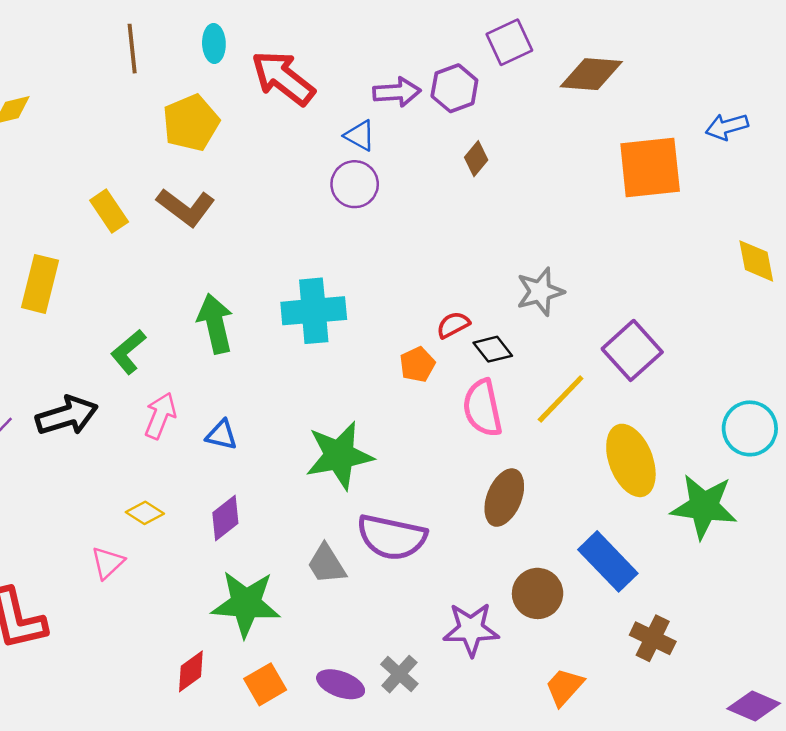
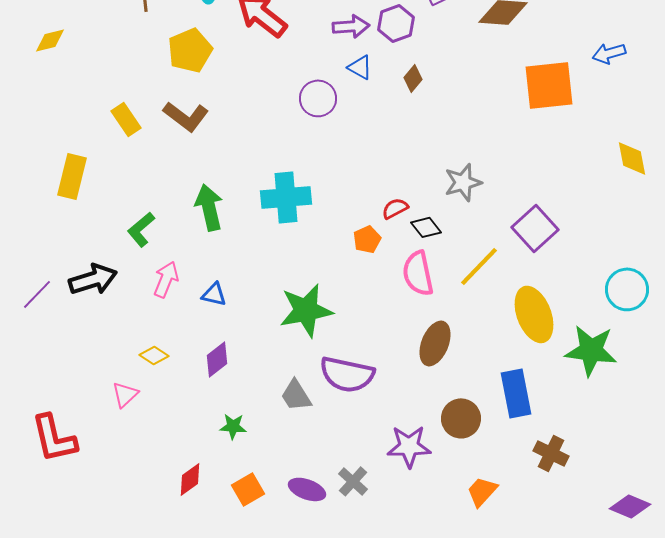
blue triangle: (360, 136) -> (360, 67), moved
blue rectangle: (608, 561) -> (516, 393), turned 33
green star: (246, 604) -> (233, 426), size x0.5

